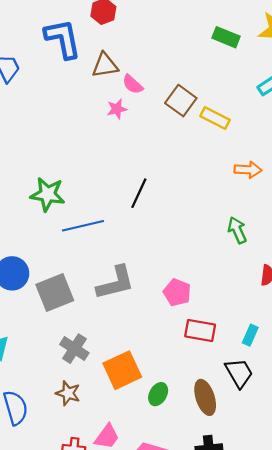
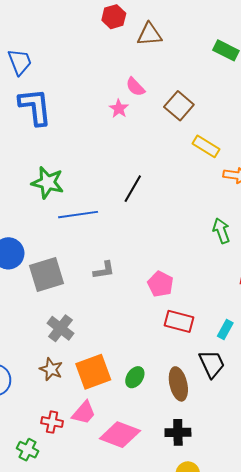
blue L-shape: (63, 39) -> (35, 107), moved
brown triangle: (105, 65) -> (149, 34), moved
pink star: (117, 109) -> (119, 109), turned -30
yellow rectangle: (215, 118) -> (206, 146), moved
gray L-shape: (115, 283) -> (104, 270), size x0.6
orange square: (122, 370) -> (93, 372), moved

